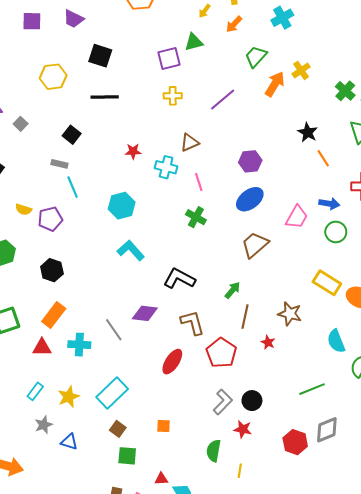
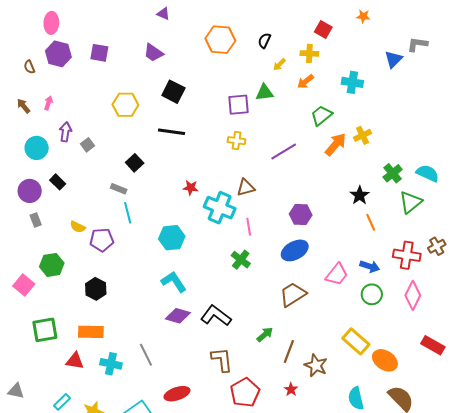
cyan cross: (282, 18) -> (352, 82), turned 30
purple square: (32, 21) -> (99, 53), moved
green cross: (345, 91) -> (393, 173), moved
cyan cross: (166, 167) -> (220, 208), size x1.4
purple diamond: (145, 313) -> (178, 316), moved
orange rectangle: (54, 315) -> (91, 332), turned 45
brown line: (245, 317) -> (289, 351), moved
red ellipse: (172, 362) -> (177, 394), moved, turned 30

